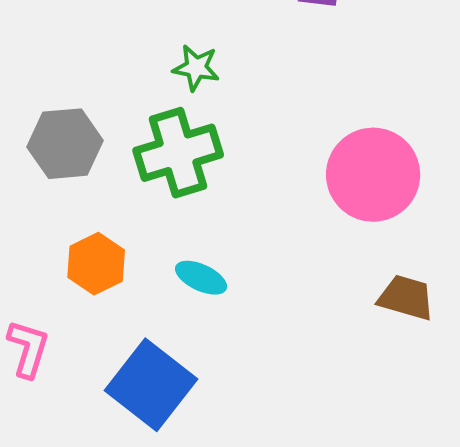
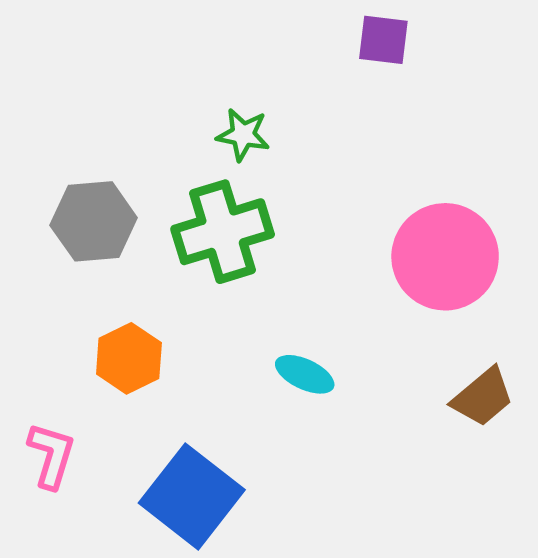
cyan ellipse: (201, 278) -> (305, 374), moved
brown trapezoid: (406, 298) -> (483, 397), turned 124

